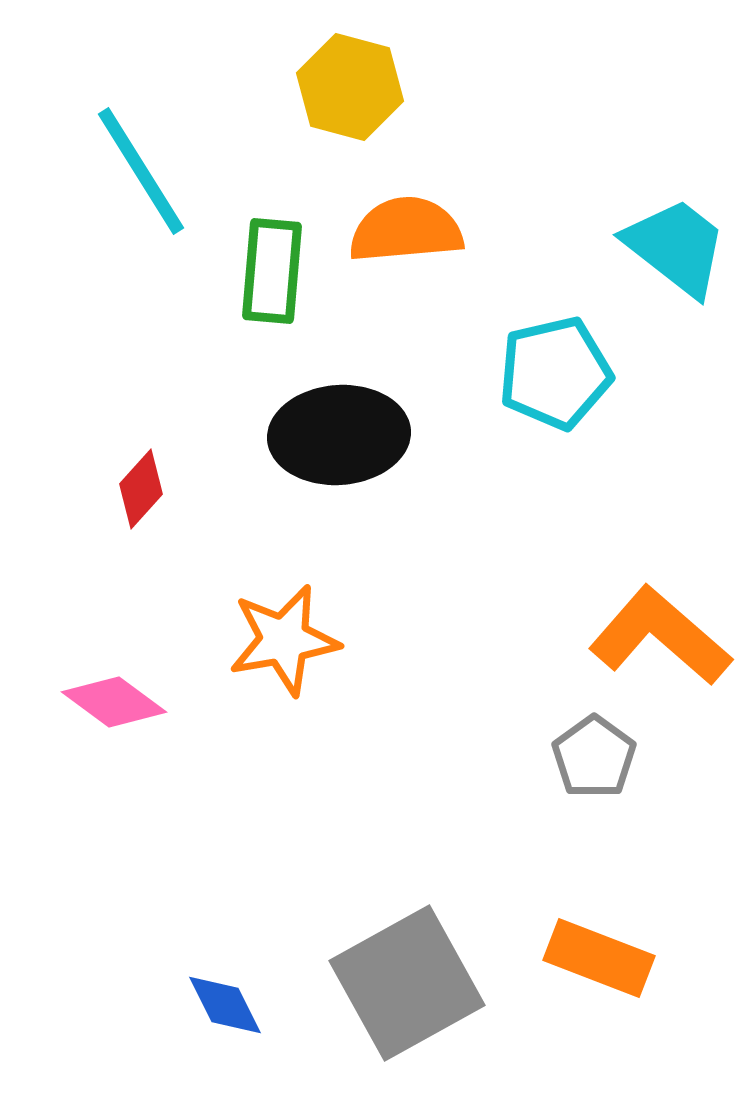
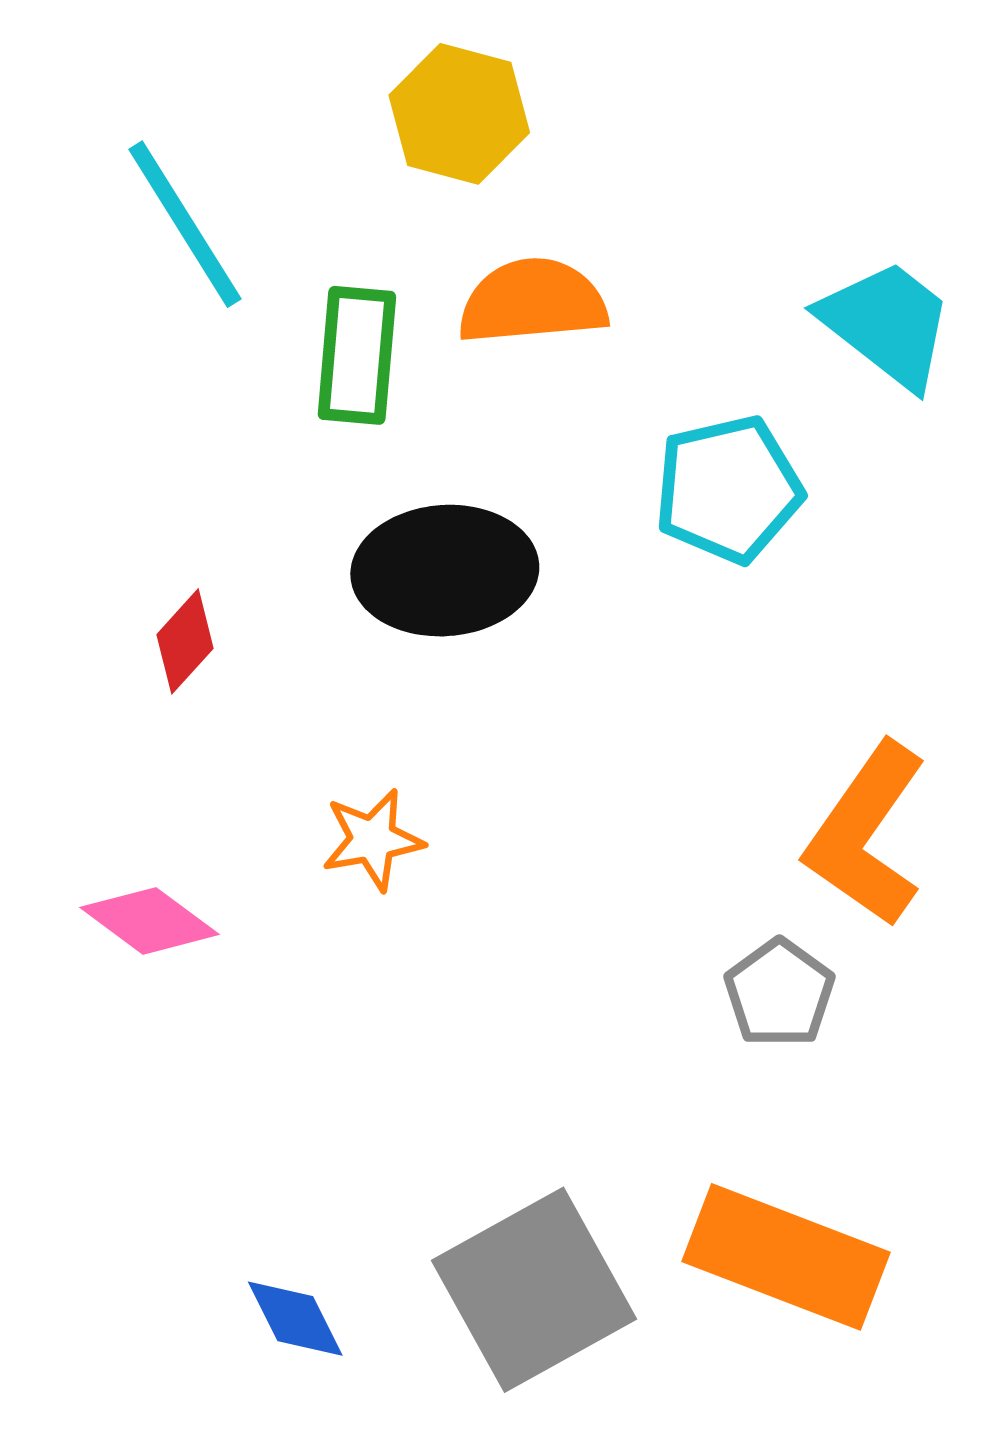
orange L-shape: (660, 636) -> (866, 834), turned -96
orange star: (284, 640) -> (373, 840), size x0.7
orange rectangle: (599, 958) -> (786, 1257), size x1.4

